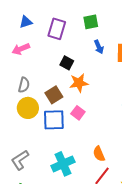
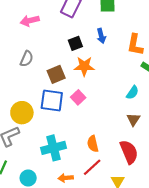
blue arrow: (99, 47) -> (101, 36), moved
black square: (67, 63) -> (75, 43), turned 32
yellow circle: (28, 108) -> (22, 113), moved

